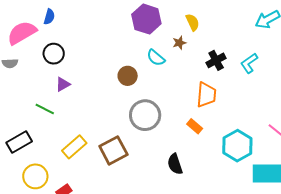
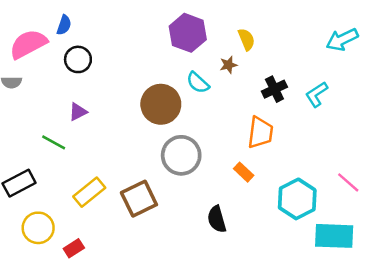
black circle: (54, 54) -> (78, 59), moved
brown circle: (128, 76) -> (161, 104), size x1.6

